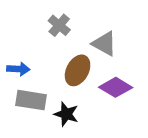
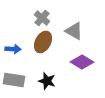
brown ellipse: (78, 70) -> (43, 42), moved
gray rectangle: (31, 100) -> (14, 80), moved

